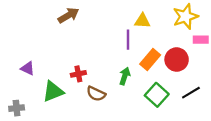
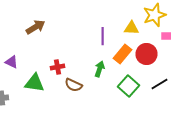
brown arrow: (68, 15) -> (36, 27), moved
yellow triangle: (142, 21) -> (132, 28), moved
green triangle: (53, 92) -> (34, 83), turned 30

